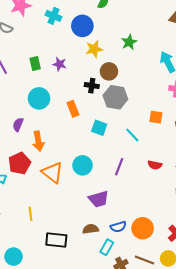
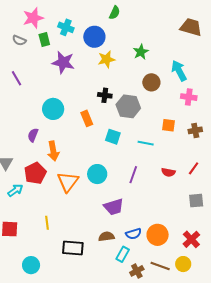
green rectangle: (35, 64) -> (44, 39), moved
purple star: (60, 64) -> (63, 62), moved, size x1.6
brown circle: (109, 71) -> (151, 82), moved
cyan line: (132, 135) -> (146, 143), turned -35
orange triangle: (53, 173) -> (68, 182), turned 30

